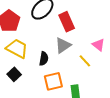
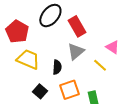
black square: (14, 74) -> (40, 91), moved

